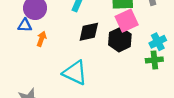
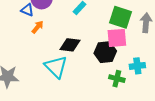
black diamond: (89, 32) -> (70, 45), moved
green cross: (154, 60) -> (117, 79), moved

